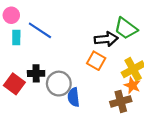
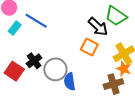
cyan rectangle: (16, 38) -> (15, 28), turned 40
black arrow: (106, 39) -> (98, 27), turned 50
black cross: (36, 73) -> (34, 61), turned -35

